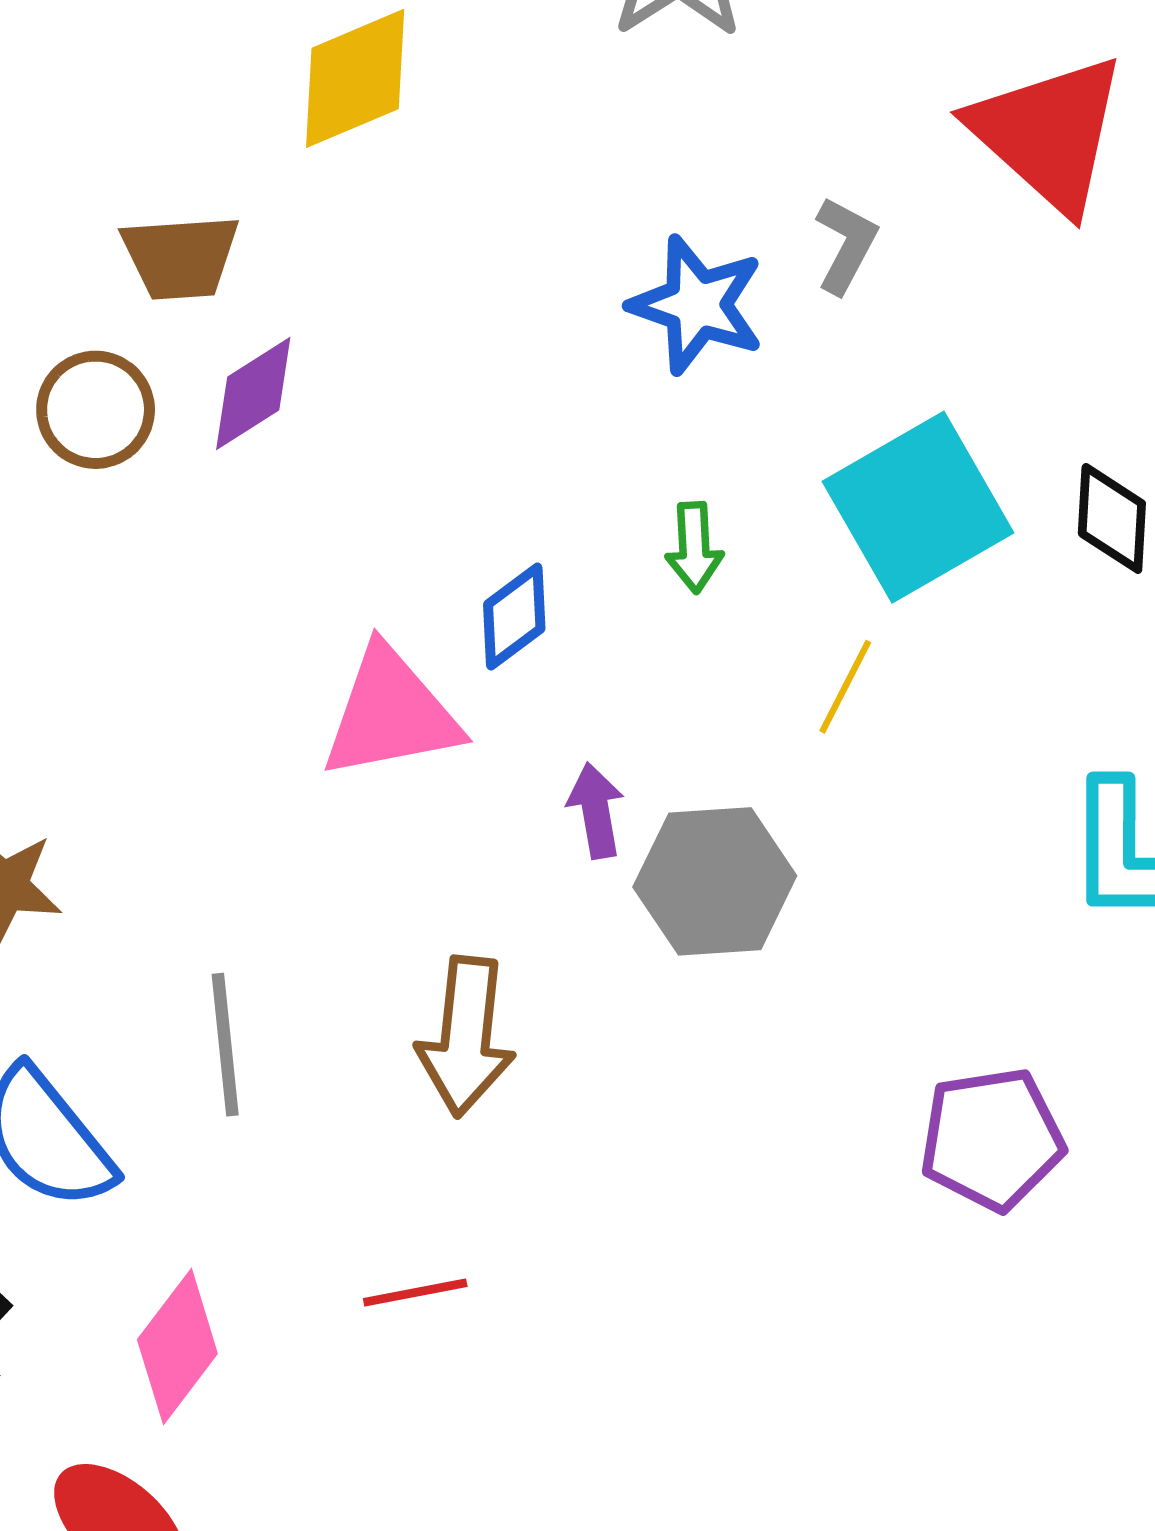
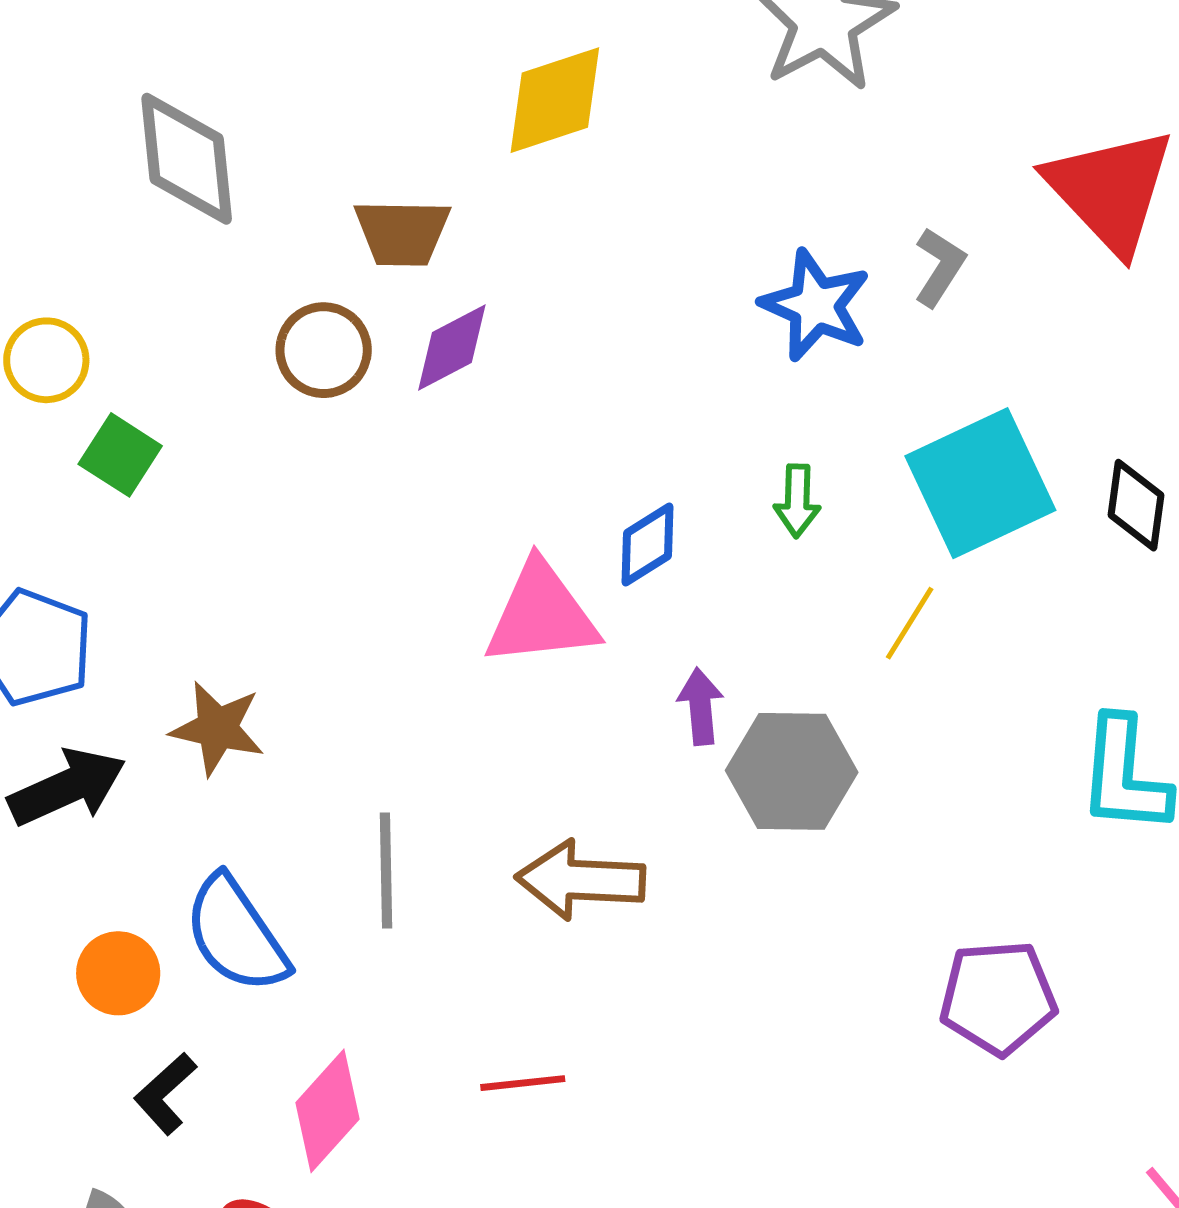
brown arrow: (466, 1036) -> (581, 880), turned 82

